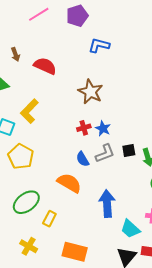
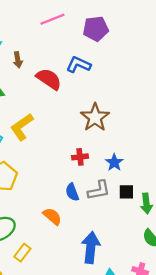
blue L-shape: (99, 45) -> (79, 65), moved
blue star: (103, 128) -> (114, 162), moved
orange semicircle: (69, 183) -> (52, 216), size x0.7

